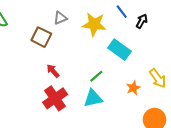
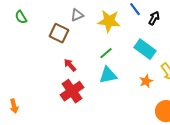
cyan rectangle: (120, 50) -> (145, 49), moved
green line: (96, 76) -> (106, 53), moved
cyan triangle: (93, 98) -> (108, 75), moved

